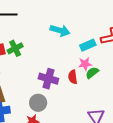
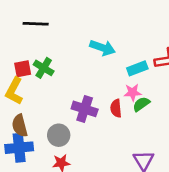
green cross: (15, 48) -> (44, 68), turned -35
gray circle: (38, 103) -> (59, 135), moved

